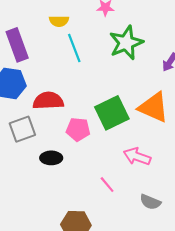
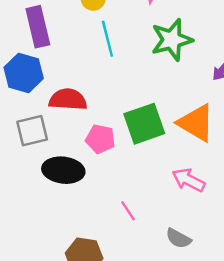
pink arrow: (137, 156) -> (188, 180), moved
black ellipse: (51, 158) -> (63, 170), size x1.5

